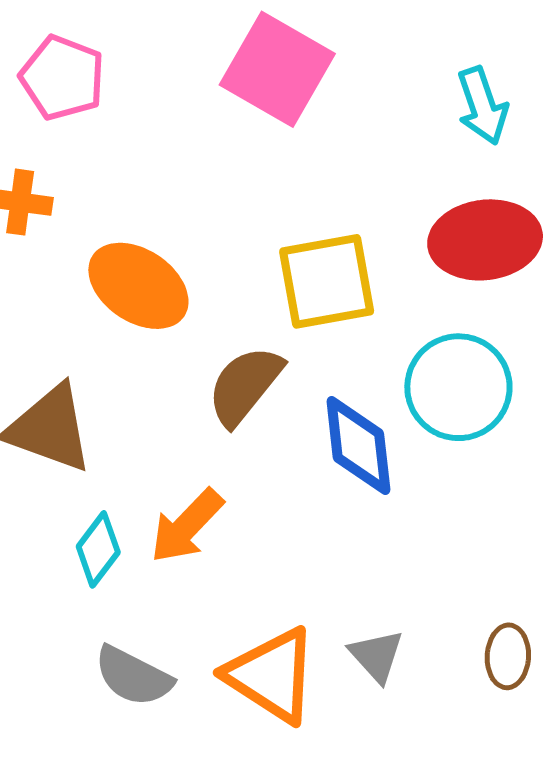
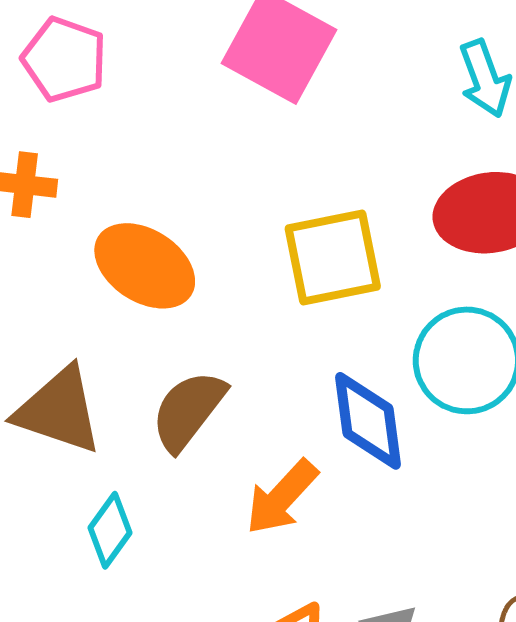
brown semicircle: (245, 385) -> (188, 410), moved
orange arrow: (187, 526) -> (282, 497), moved

